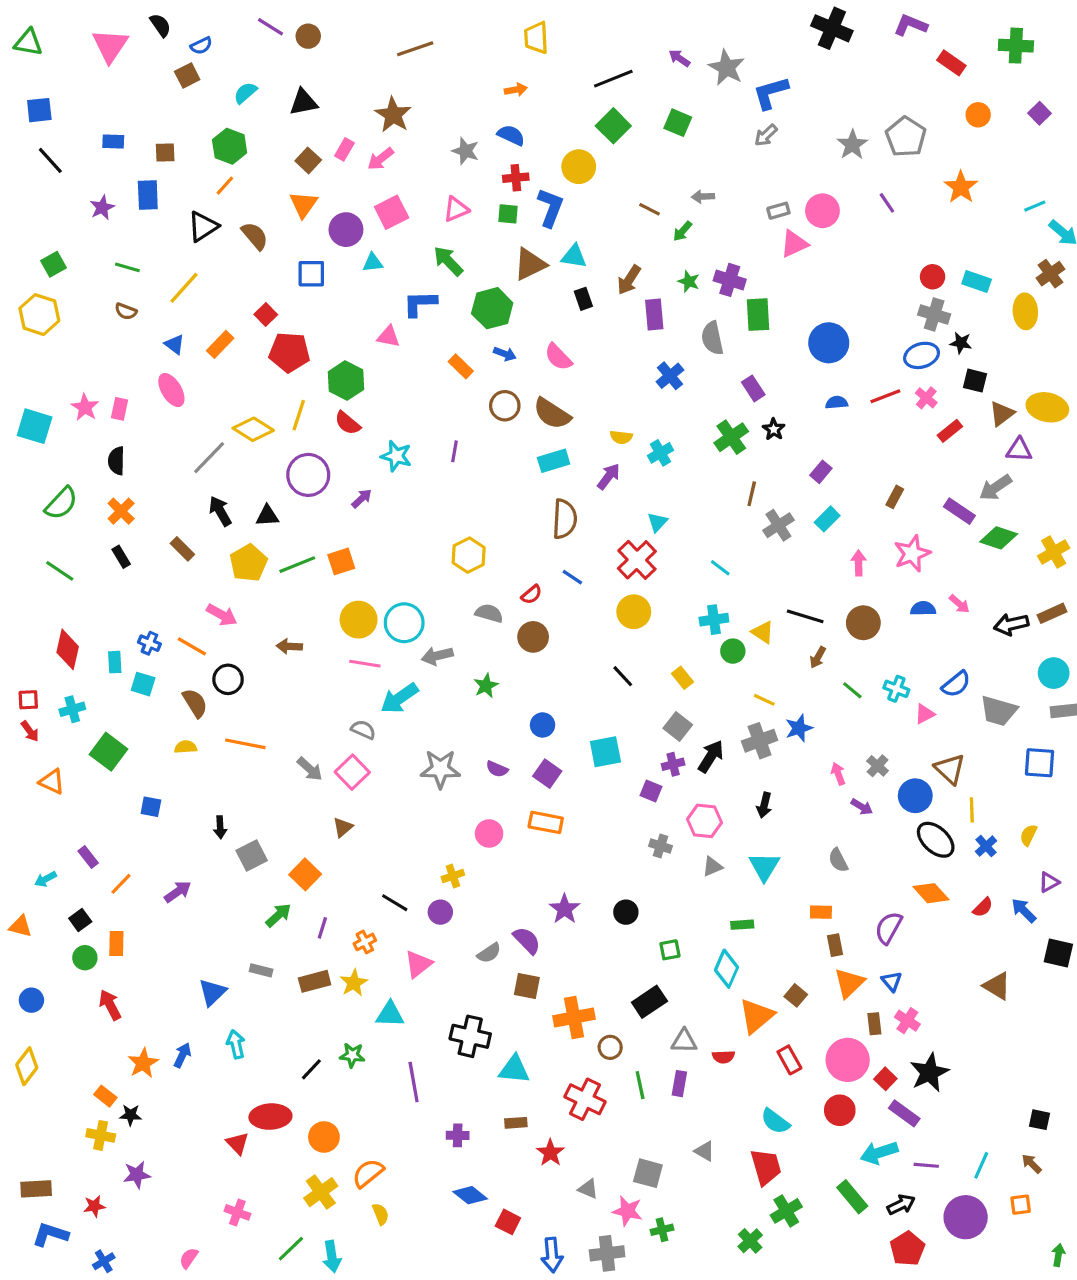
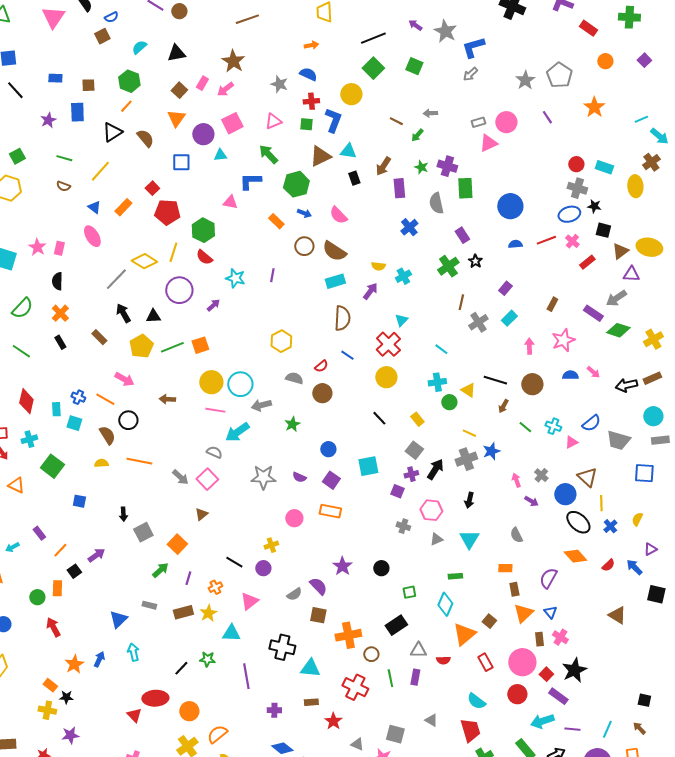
black square: (80, 920) -> (74, 571), moved

